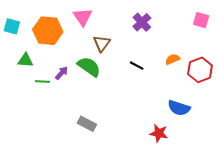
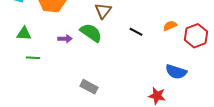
green triangle: (26, 60) -> (24, 34), moved
purple arrow: (62, 73) -> (65, 39), turned 48
green line: (42, 81) -> (33, 58), moved

